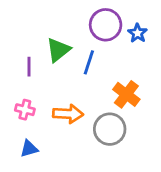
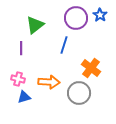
blue star: (138, 33) -> (100, 15), moved
green triangle: (58, 50) -> (35, 25), moved
blue triangle: (29, 149) -> (24, 97), moved

